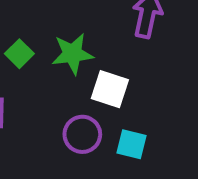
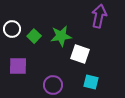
purple circle: (82, 134) -> (53, 85), moved

